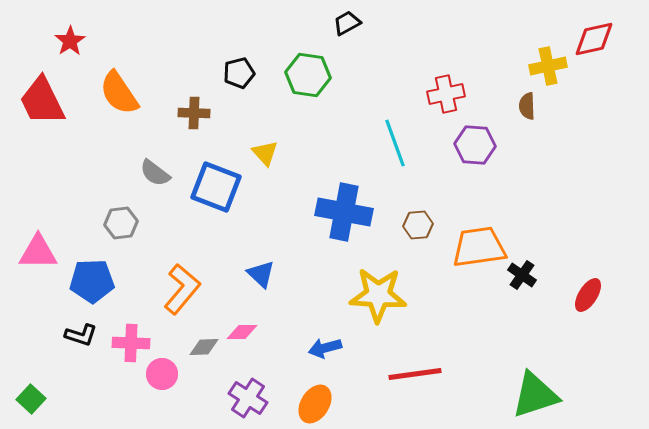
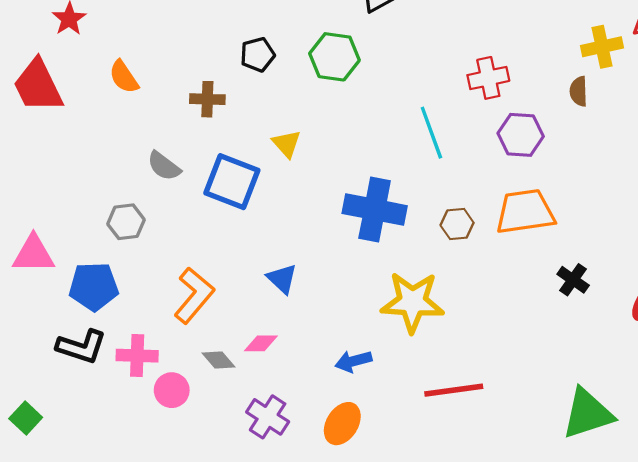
orange semicircle: (119, 93) -> (124, 77), size x0.7
orange trapezoid: (479, 247) -> (525, 212), moved
black L-shape: (81, 335) -> (81, 347), size x1.4
gray diamond: (204, 347) -> (219, 360), turned 52

